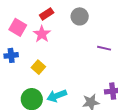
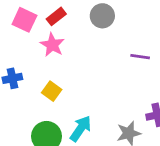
pink square: (18, 27) -> (24, 20), moved
cyan arrow: (57, 96) -> (81, 129), turned 150

